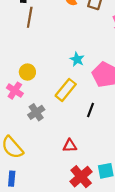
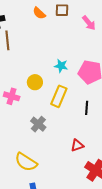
yellow circle: (27, 72) -> (35, 82), moved
pink cross: (15, 91) -> (12, 96), moved

